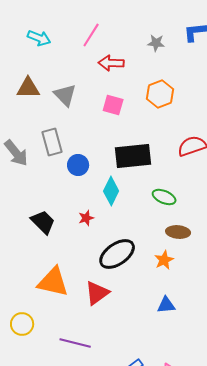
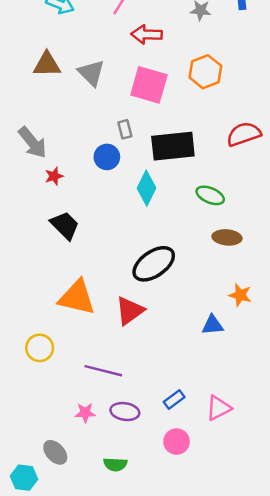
pink square: (113, 105) -> (149, 85), size x1.5
gray rectangle: (52, 142) -> (125, 129), moved, size x0.6
red star: (86, 218) -> (54, 176), moved
orange star: (164, 260) -> (240, 295), moved, turned -30

